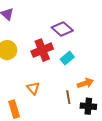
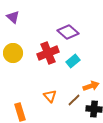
orange triangle: (33, 88) -> (50, 96), moved
brown line: (68, 97) -> (74, 100), turned 56

